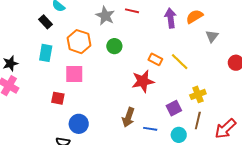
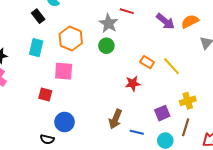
gray star: (105, 16) -> (108, 23), moved
purple arrow: (171, 18) -> (165, 21), turned 132
red star: (143, 81) -> (133, 83), size x0.7

